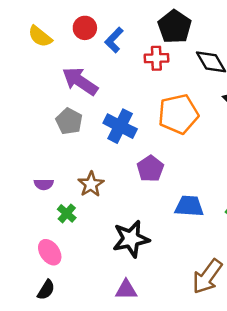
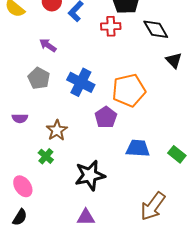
purple arrow: (80, 81) -> (48, 45), size x0.6
orange pentagon: (178, 114) -> (129, 90), moved
purple semicircle: (44, 184) -> (20, 118), moved
green cross: (67, 213) -> (46, 156), moved

